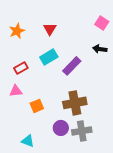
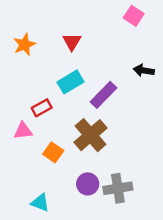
pink square: (102, 23) -> (134, 16), moved
red rectangle: (21, 68) -> (42, 108), moved
brown cross: (75, 103) -> (91, 135), moved, turned -30
orange square: (37, 106) -> (53, 152), turned -32

